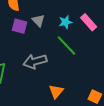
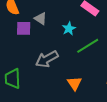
cyan star: (65, 22) -> (69, 29), moved
green line: (66, 45) -> (88, 46), moved, turned -65

